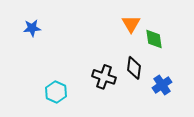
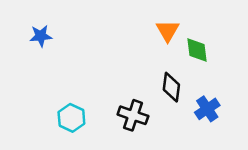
black cross: (104, 77) -> (133, 115), moved

